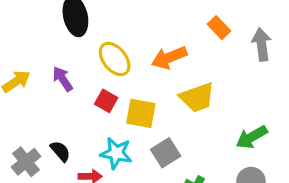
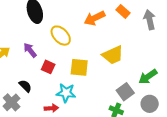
orange arrow: (169, 58) -> (95, 18), moved
red square: (106, 101) -> (48, 67), moved
black semicircle: (60, 151) -> (25, 86), moved
gray square: (166, 153) -> (125, 92), moved

